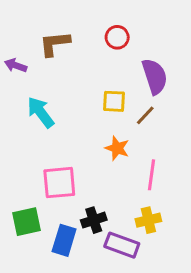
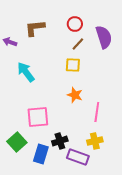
purple semicircle: (155, 76) -> (104, 37), moved
brown line: (145, 115) -> (78, 44), moved
green square: (27, 222) -> (17, 142), turned -30

